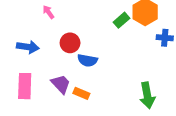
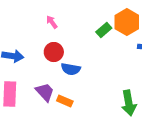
pink arrow: (48, 12) -> (52, 22), moved

